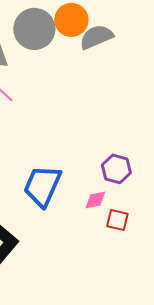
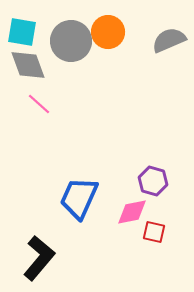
gray semicircle: (96, 37) -> (169, 40), moved
pink diamond: (95, 200) -> (132, 212), size x1.4

